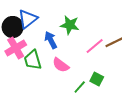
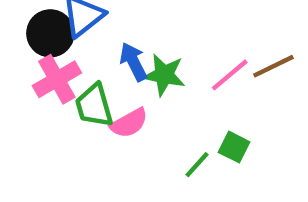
green star: (70, 25) -> (164, 75), moved
pink semicircle: (61, 65) -> (129, 123), moved, turned -66

